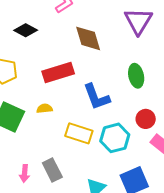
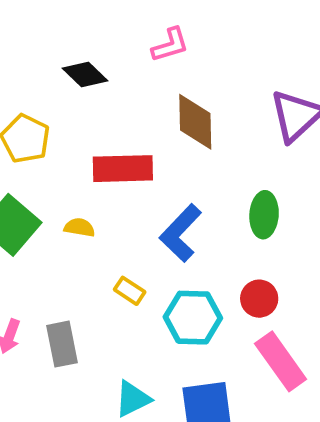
blue L-shape: (96, 97) -> (181, 233), turned 48
yellow rectangle: (79, 133) -> (130, 291), size x0.6

